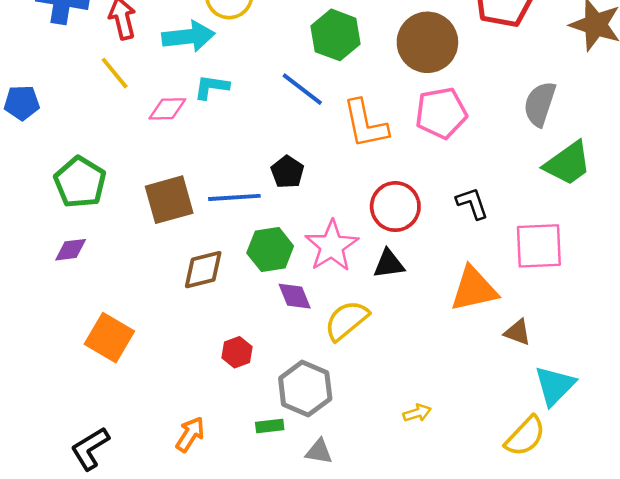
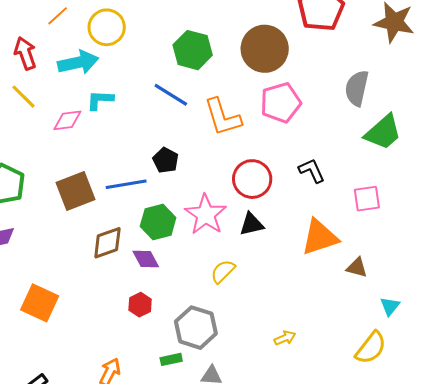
pink square: (539, 246) -> (367, 199), size x0.7
purple diamond: (295, 296) -> (146, 259), moved
yellow semicircle: (346, 320) -> (223, 271), size x0.7
cyan triangle: (555, 386) -> (390, 306), size x0.6

